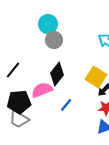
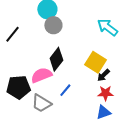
black line: (13, 70) -> (12, 34), moved
gray trapezoid: (19, 119) -> (41, 103), moved

